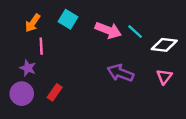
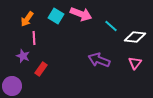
pink arrow: (108, 30) -> (81, 14), moved
red rectangle: (55, 92) -> (41, 69), moved
purple circle: (22, 94) -> (12, 86), moved

